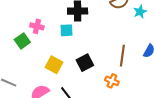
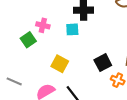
black square: (85, 63) -> (103, 63), moved

